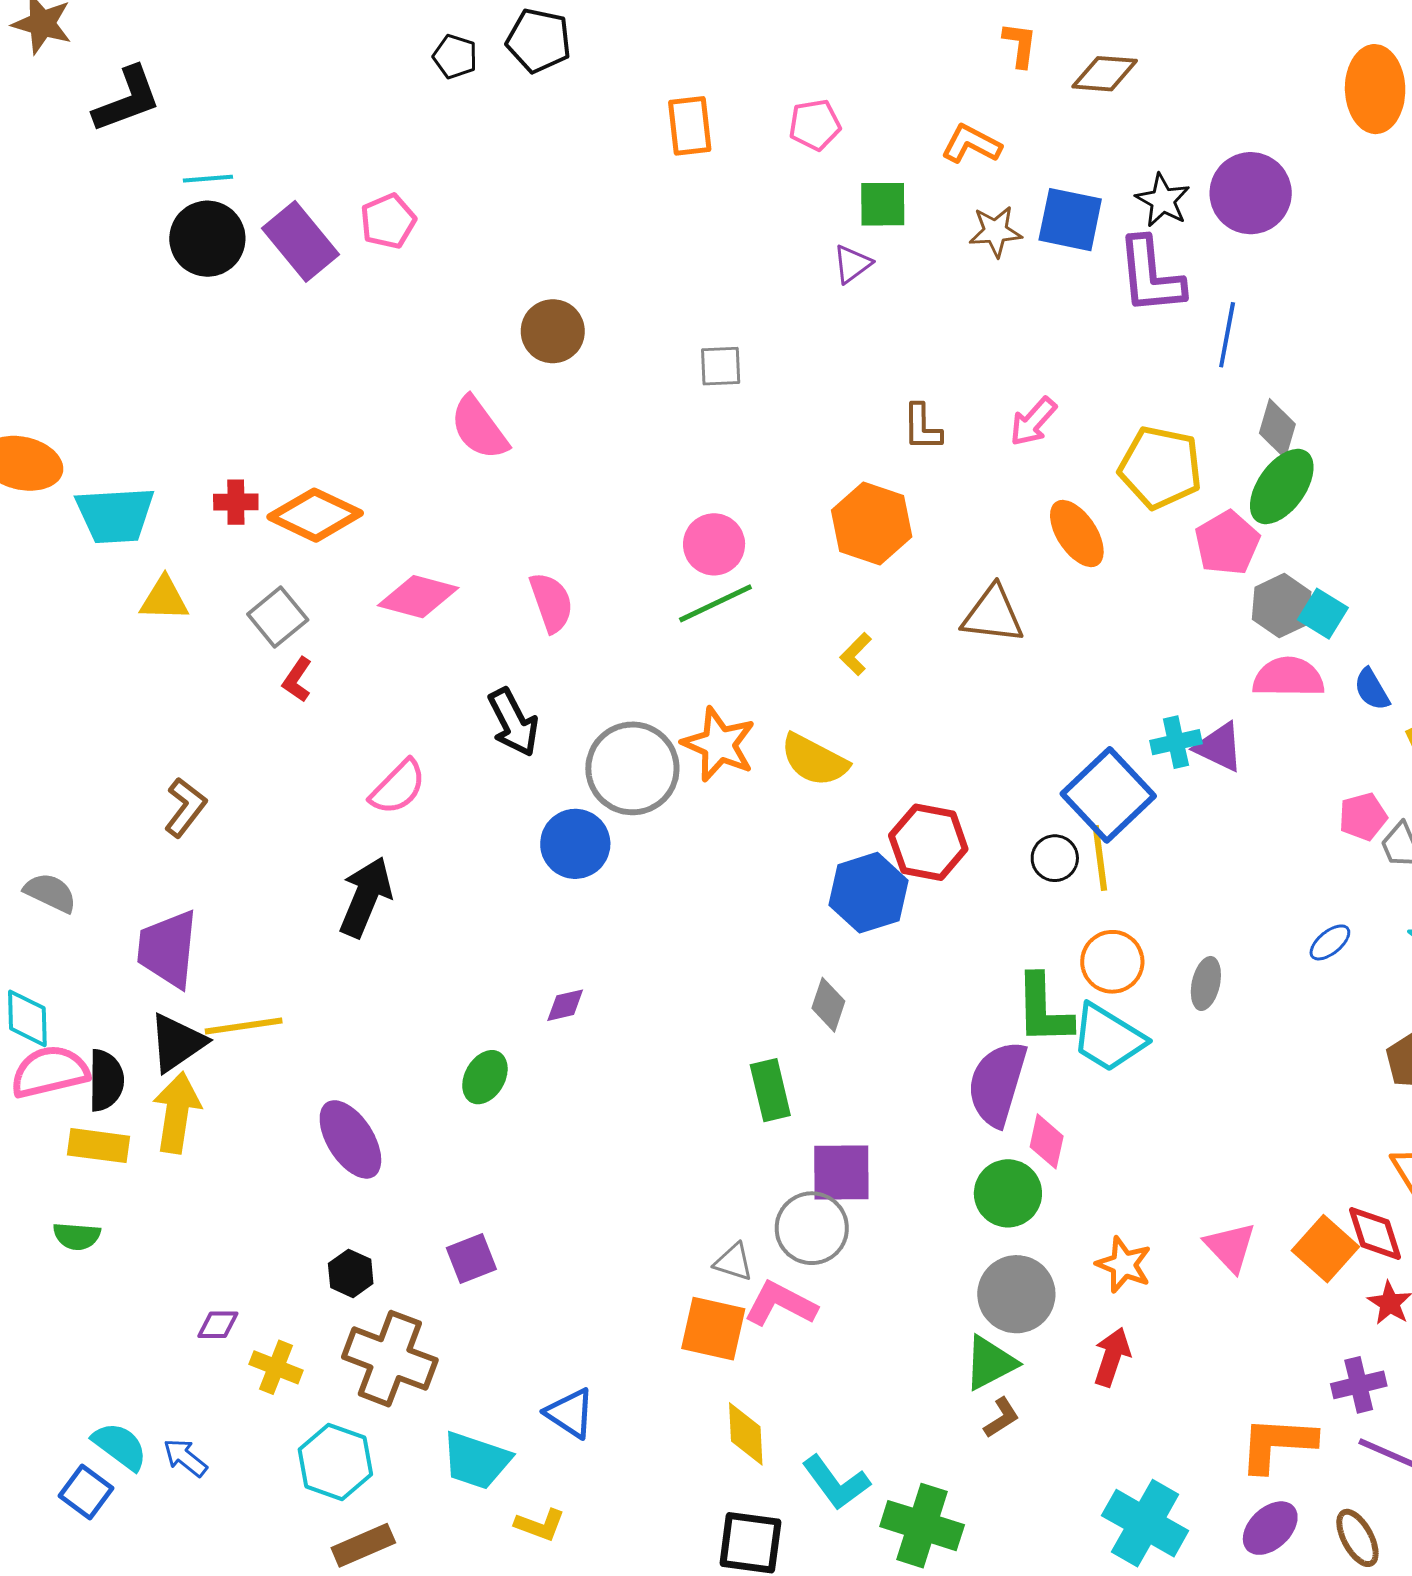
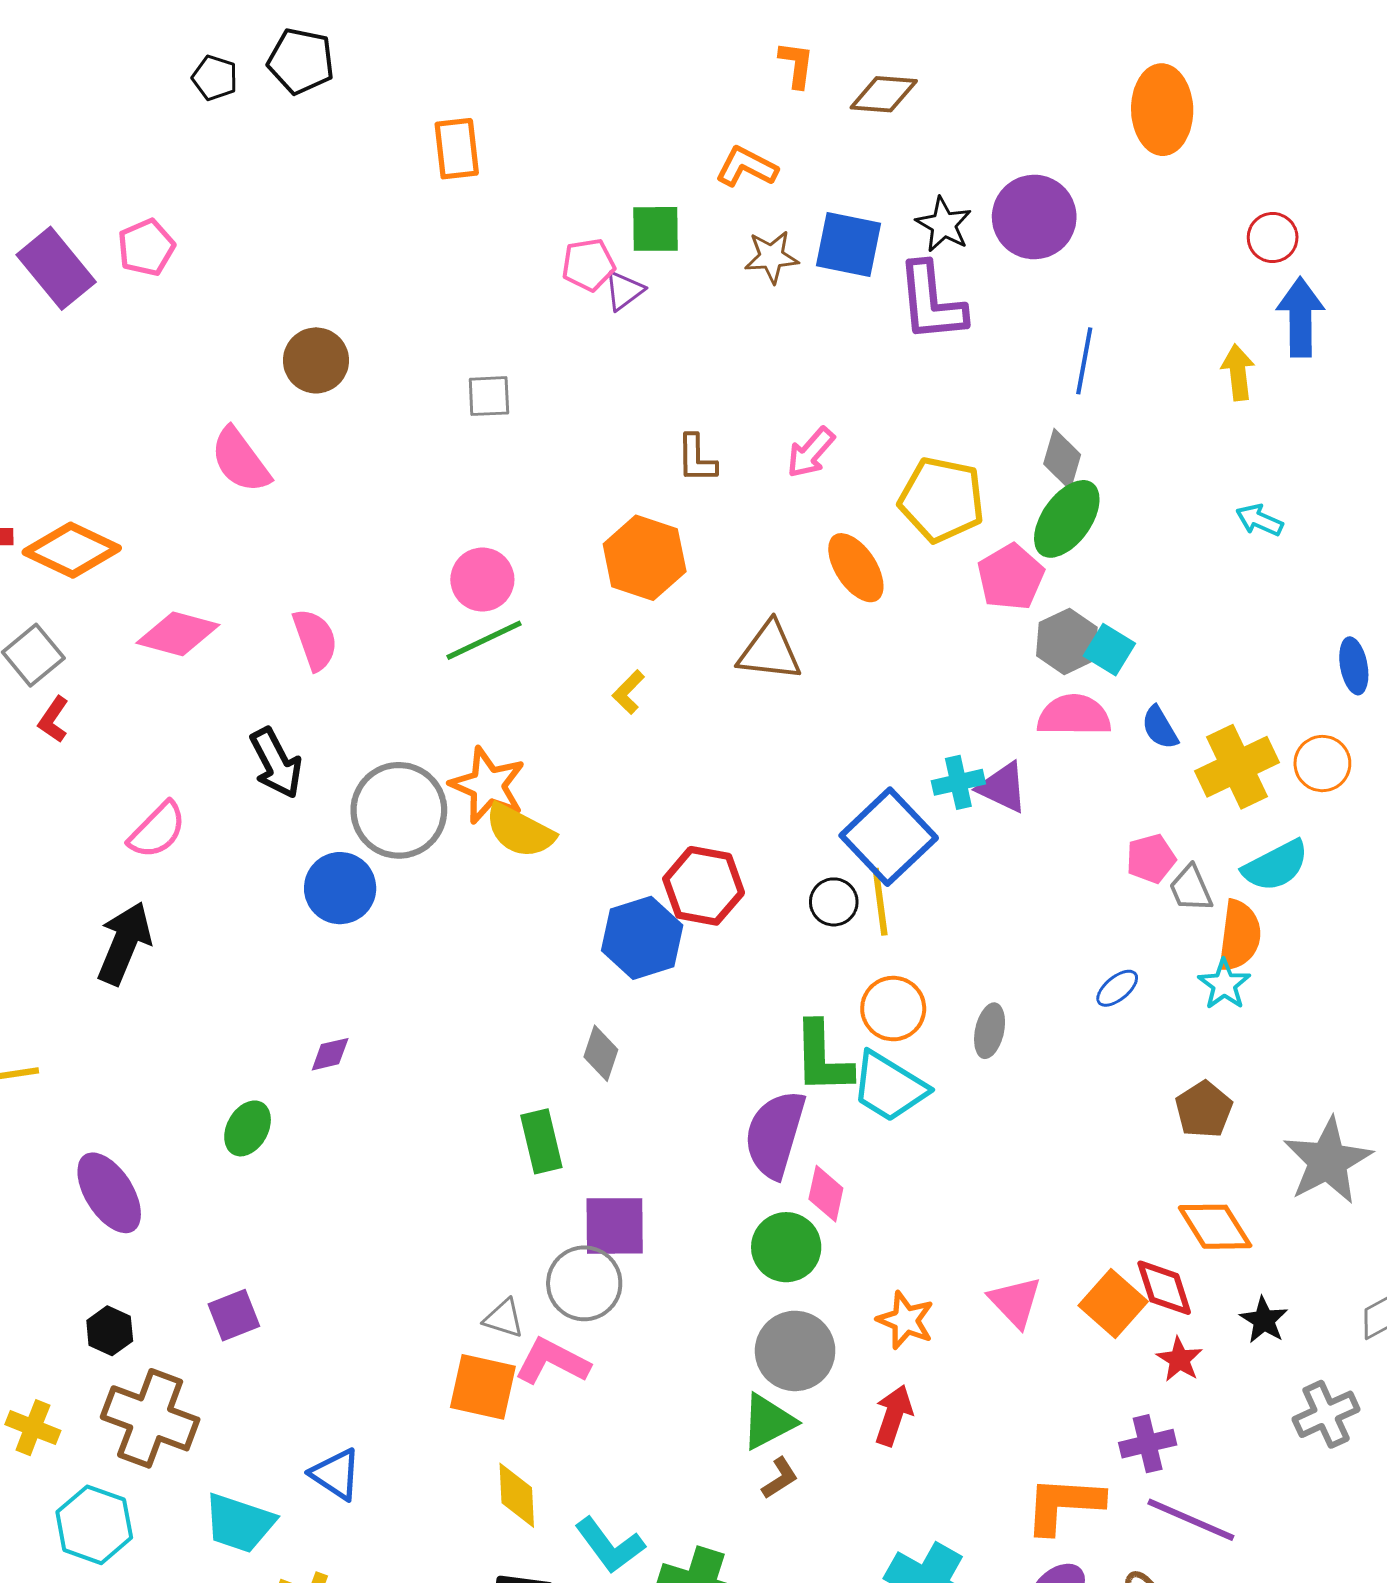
pink pentagon: (815, 125) -> (588, 265), moved
blue line: (1227, 335) -> (1084, 361), moved
yellow semicircle: (814, 760) -> (520, 831), moved

